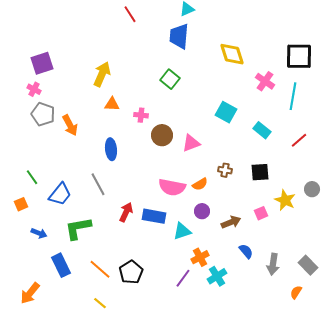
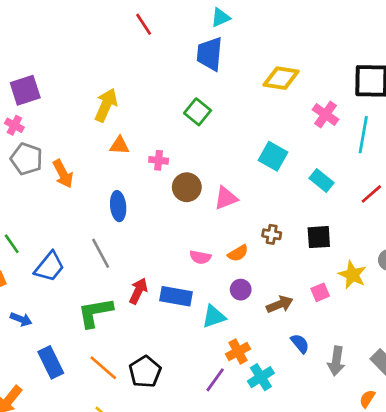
yellow diamond: (232, 54) -> (281, 78), turned -64
pink semicircle: (172, 187) -> (200, 257), size x0.6
green L-shape: (78, 228) -> (95, 312), moved

